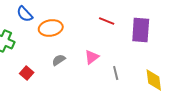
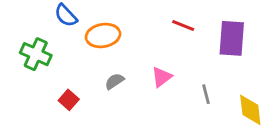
gray line: (116, 73) -> (206, 94), moved

